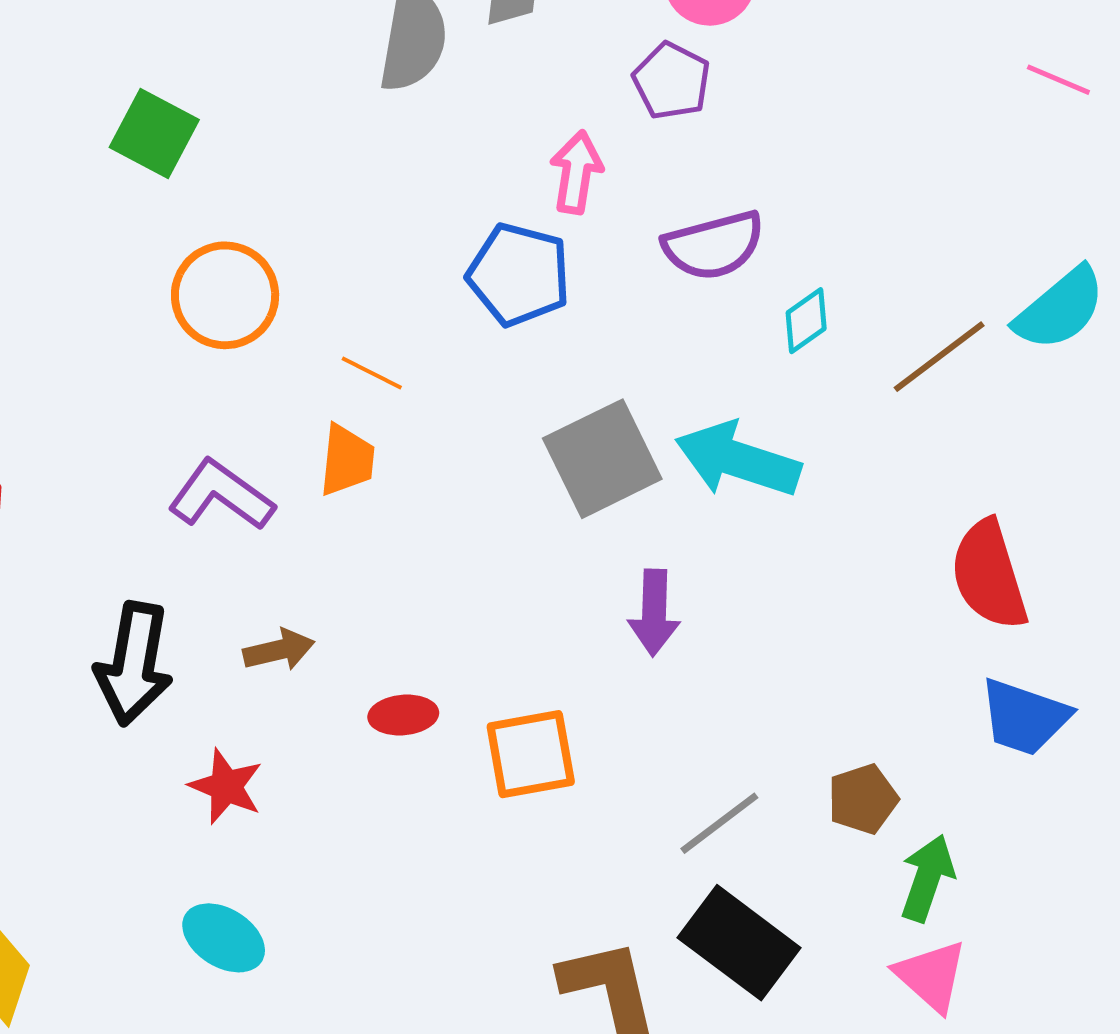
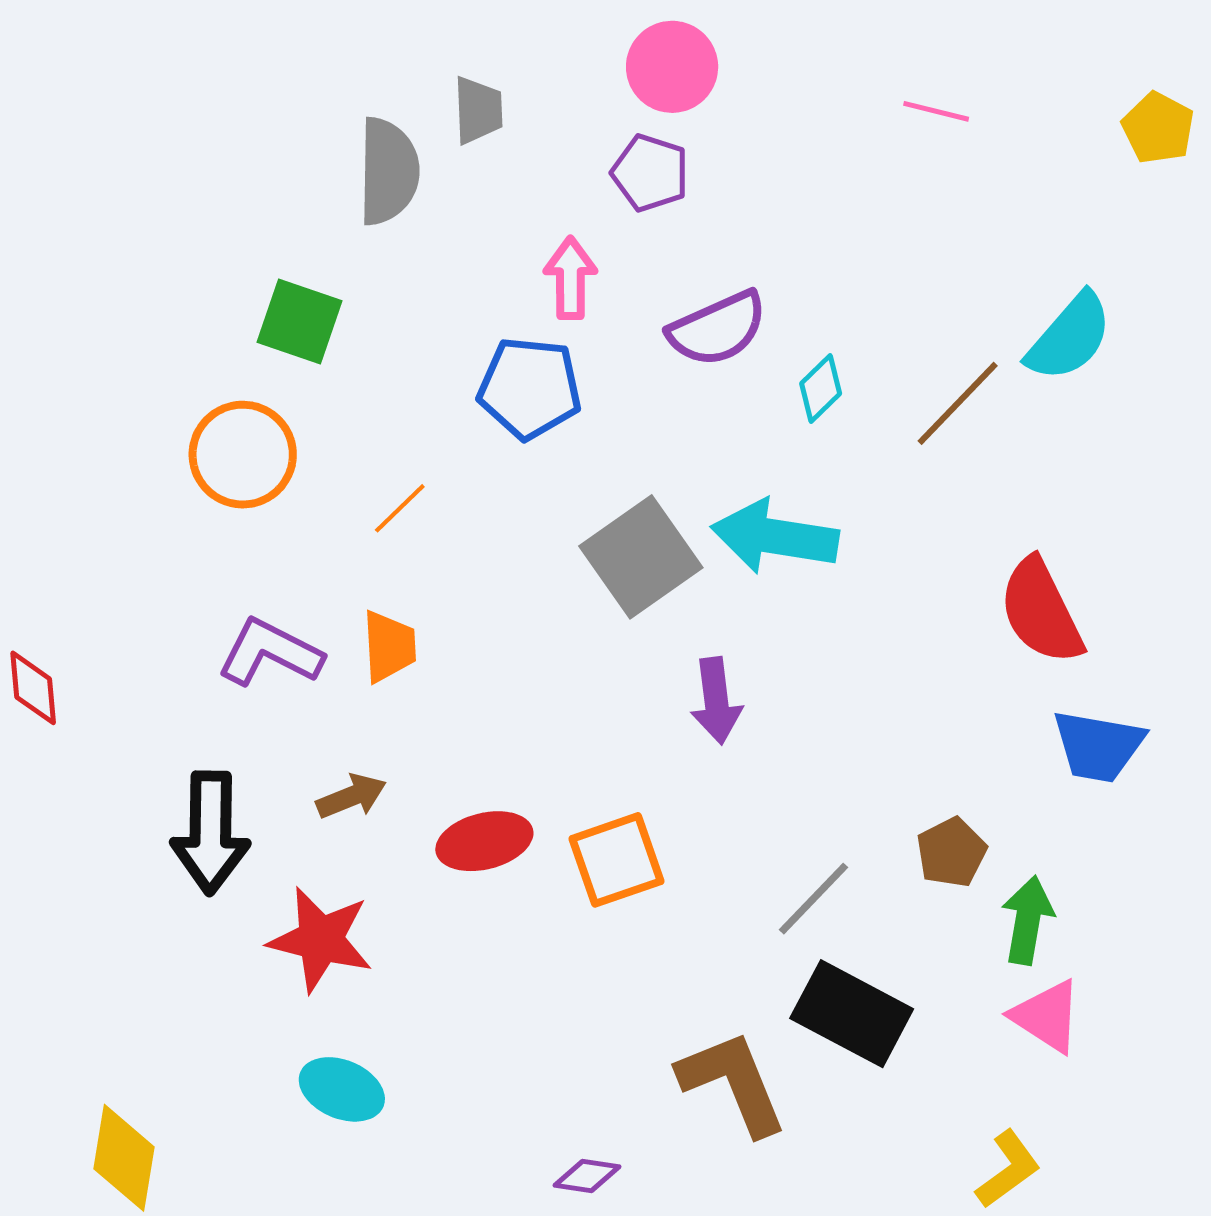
pink line: (1058, 80) -> (936, 111), moved
green square: (154, 133) -> (299, 321), moved
orange line: (372, 373) -> (400, 508), turned -62
orange trapezoid: (347, 460) -> (389, 646), moved
red ellipse: (403, 715) -> (484, 841), size x1.4
red star: (226, 786) -> (321, 939), size x1.4

